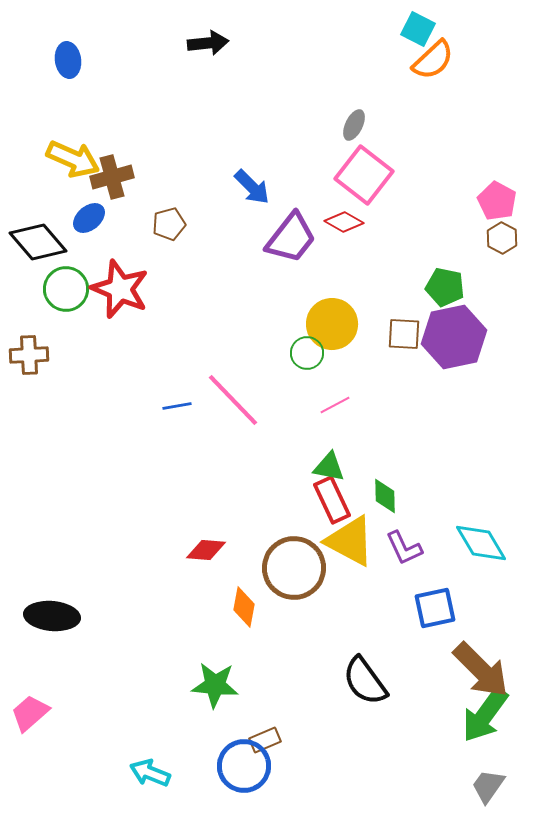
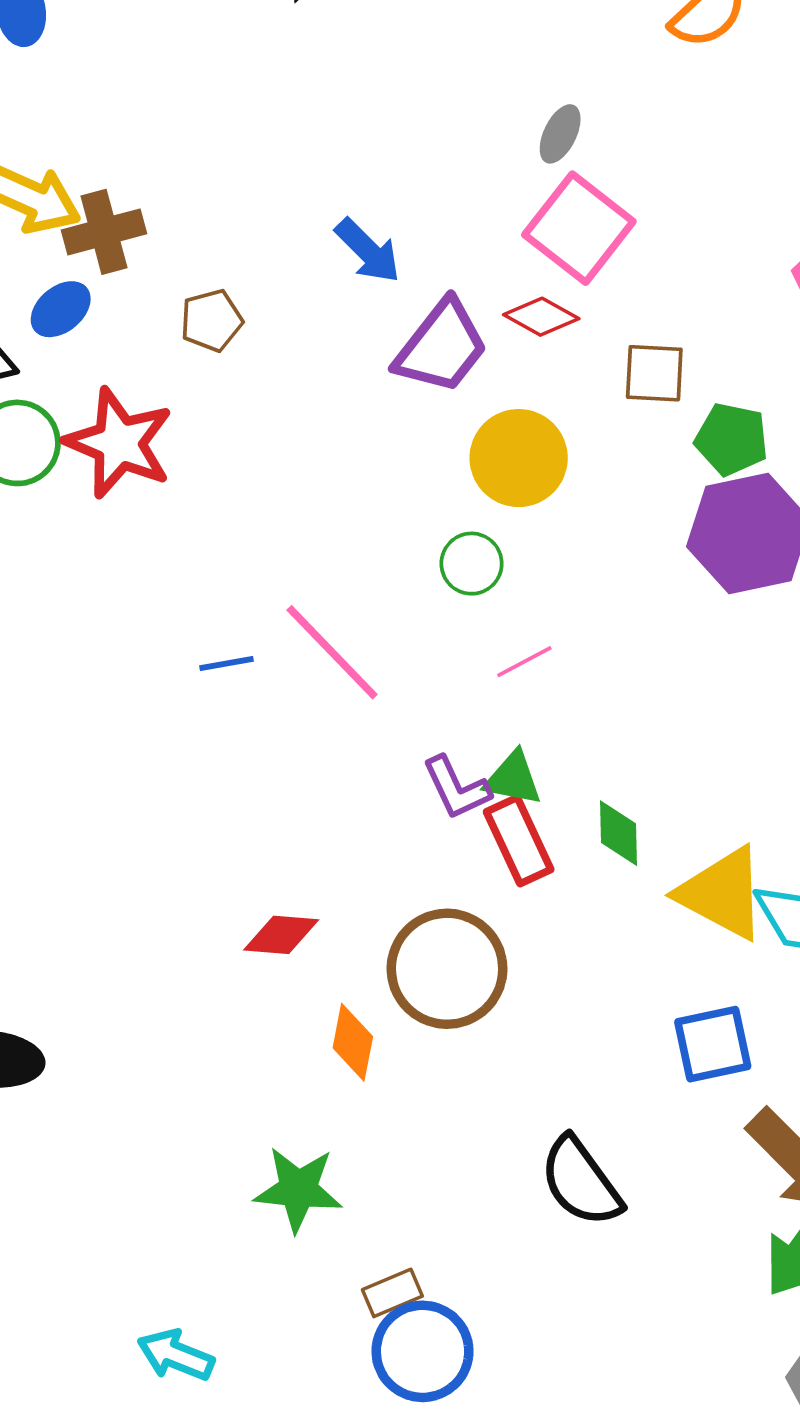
yellow circle: (332, 324) -> (519, 458), moved
brown square: (404, 334) -> (654, 373), moved
yellow triangle: (350, 541) -> (722, 893), moved
purple L-shape: (404, 548) -> (456, 788), moved
blue circle: (244, 766) -> (423, 1351), moved

